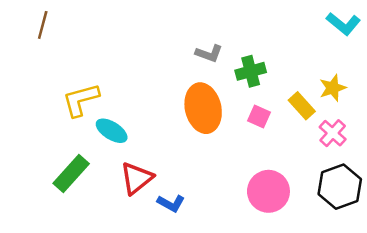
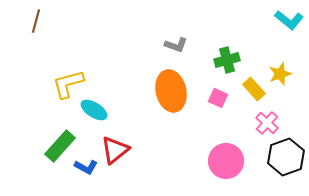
green cross: (251, 71) -> (227, 60), moved
pink cross: (333, 133) -> (267, 123), moved
blue L-shape: (171, 203) -> (86, 167), moved

